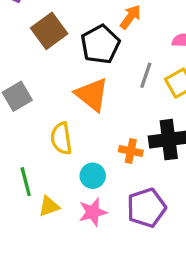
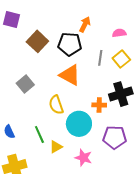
black pentagon: (100, 44) -> (70, 44), turned -30
cyan circle: (93, 176) -> (79, 124), size x1.6
purple pentagon: (146, 208) -> (115, 137), turned 30
pink star: (93, 212) -> (83, 158), moved, turned -30

